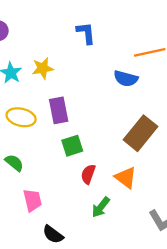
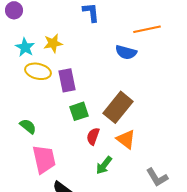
yellow ellipse: (21, 117) -> (38, 71), moved
brown rectangle: (141, 133) -> (118, 107), moved
pink trapezoid: (32, 200) -> (44, 159), size x1.4

